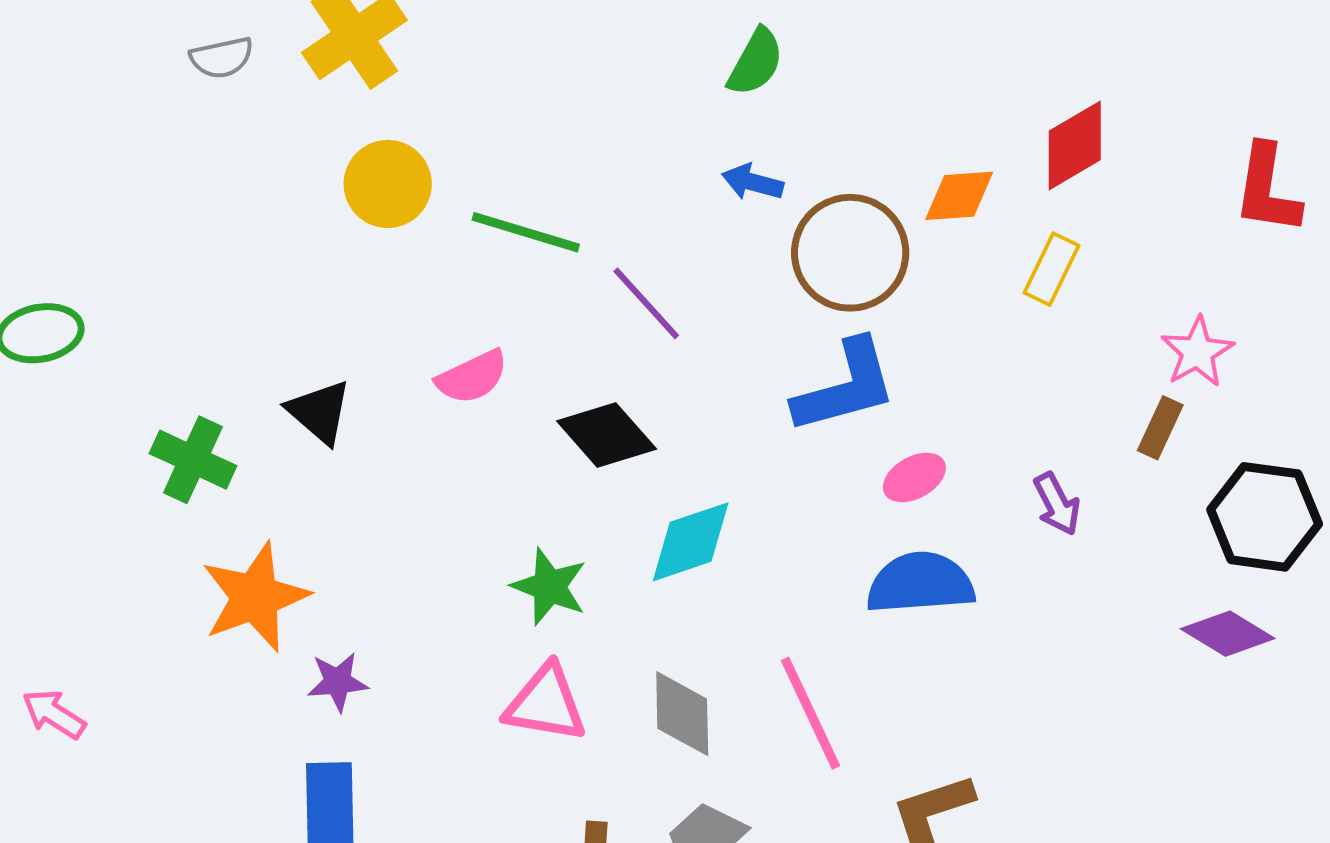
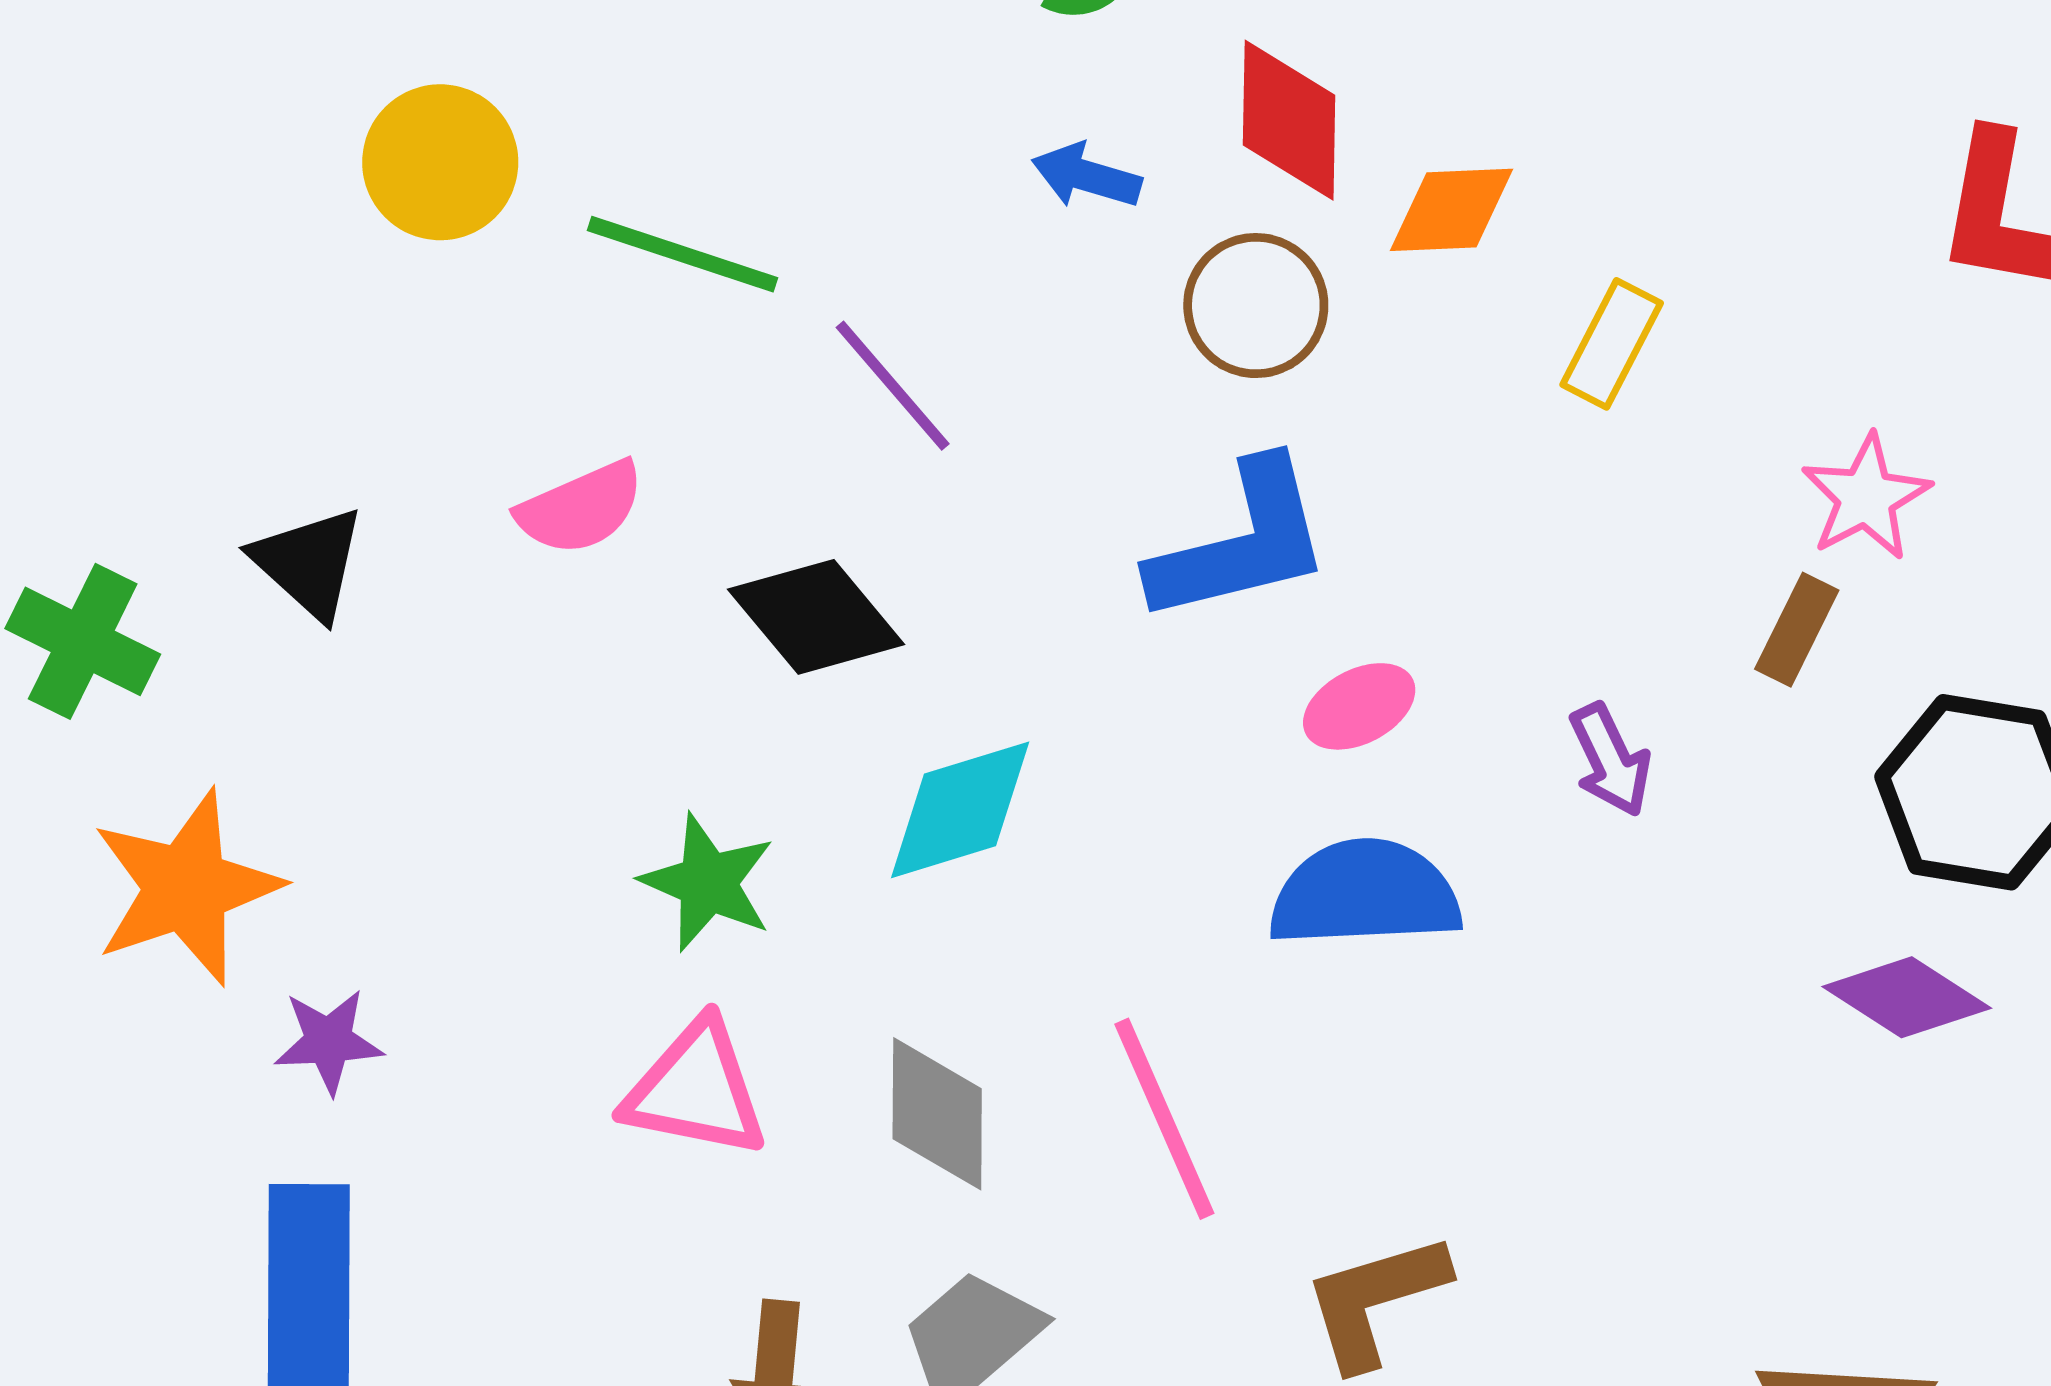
red diamond: (1075, 145) -> (1289, 120), moved, turned -60
brown circle: (850, 253) -> (1256, 306), size x0.7

